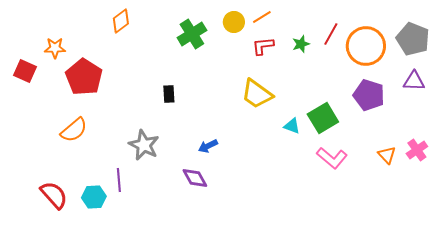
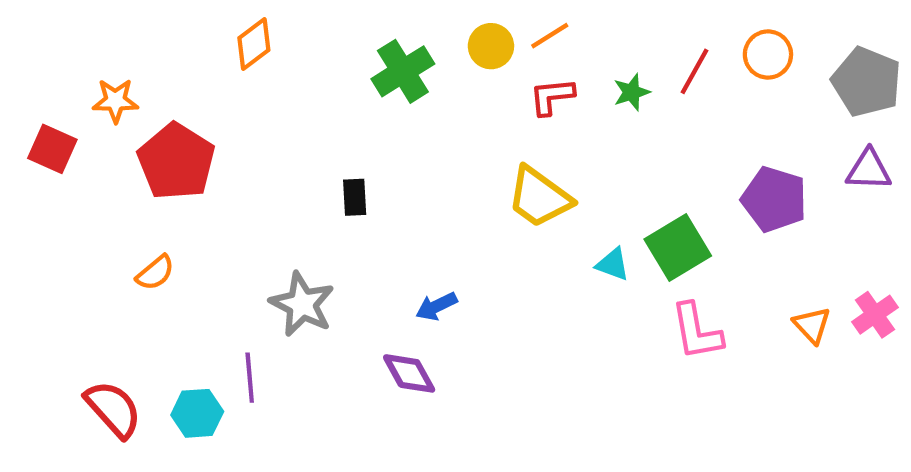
orange circle: (366, 46) -> (768, 55), moved, size x0.6
orange semicircle: (74, 130) -> (155, 273), size x0.7
pink L-shape: (332, 158) -> (697, 331), turned 40

